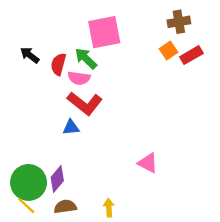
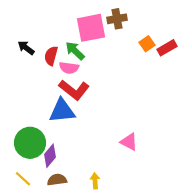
brown cross: (179, 22) -> (117, 19), moved
blue triangle: (71, 127) -> (62, 111), size x1.8
green circle: (29, 182) -> (30, 143), moved

